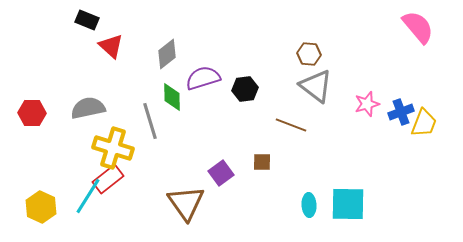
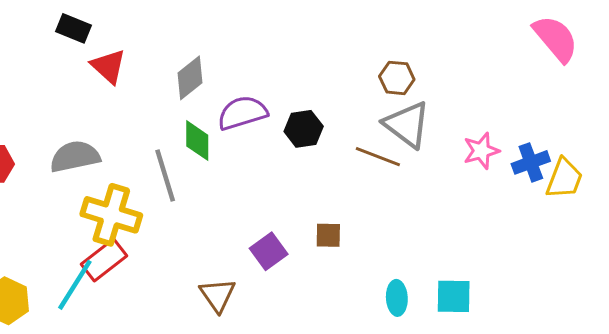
brown line: (291, 125) -> (378, 157), moved
brown triangle: (186, 203) -> (218, 295), size x0.7
cyan square: (348, 204) -> (454, 296), size x0.7

